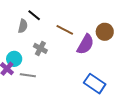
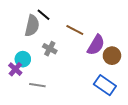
gray semicircle: (23, 26) -> (32, 26), size x1.5
brown circle: (105, 32) -> (112, 56), moved
gray line: (28, 75) -> (37, 85), moved

